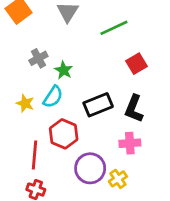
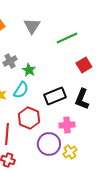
pink cross: (130, 143) -> (67, 125), moved

